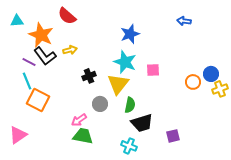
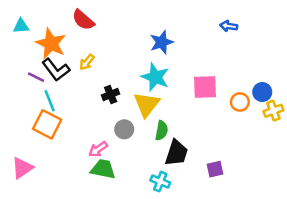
yellow arrow: (70, 50) -> (87, 62), turned 144
pink square: (153, 70) -> (205, 87), moved, size x1.5
cyan line: (27, 81) -> (50, 101), moved
black trapezoid: (142, 123) -> (176, 153), turned -55

